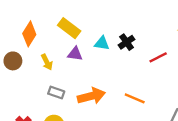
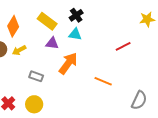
black cross: (127, 42) -> (76, 15), moved
yellow arrow: (47, 62) -> (19, 50), moved, turned 88
orange arrow: (91, 96) -> (68, 63), moved, turned -40

